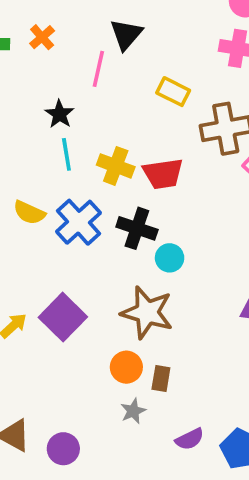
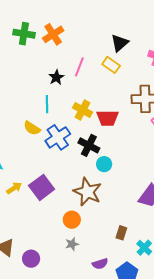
black triangle: (126, 34) -> (120, 43), moved
orange cross: (42, 37) -> (53, 34), size x1.5
pink line: (98, 69) -> (79, 67), moved
yellow rectangle: (173, 92) -> (111, 65), moved
cyan line: (66, 154) -> (47, 104), moved
brown rectangle: (161, 378) -> (121, 233), moved

